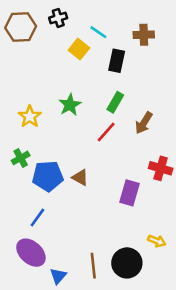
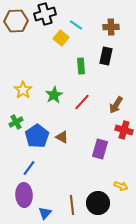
black cross: (58, 18) -> (45, 14), size x1.5
black rectangle: (117, 61) -> (106, 56), moved
green rectangle: (115, 102) -> (81, 66), moved, turned -35
green star: (70, 105) -> (54, 95), moved
brown arrow: (144, 123) -> (116, 105), moved
blue pentagon: (48, 176) -> (37, 136), turned -30
purple ellipse: (31, 253) -> (24, 195), turned 45

